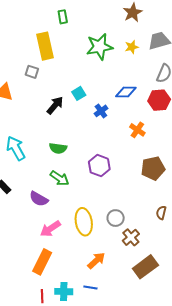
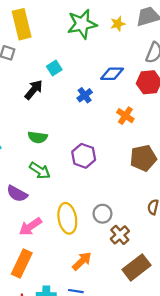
cyan square: (79, 93) -> (54, 68), moved

